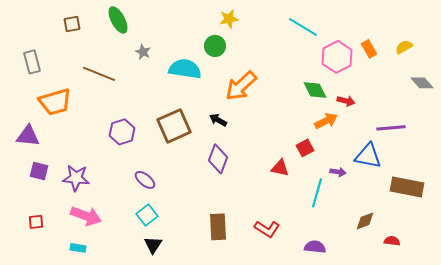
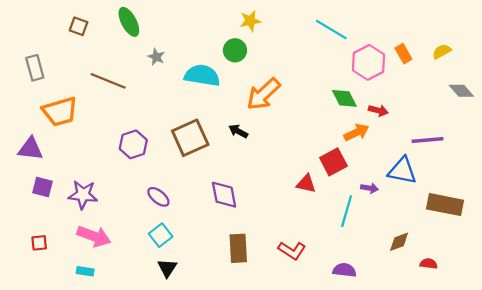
brown square: (72, 24) -> (79, 26), turned 30
red square: (305, 148) -> (333, 162), size x1.4
purple diamond: (218, 159) -> (224, 195), moved, turned -32

